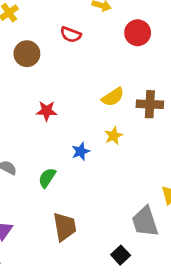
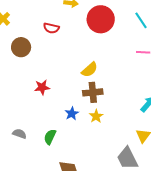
red circle: (138, 33) -> (101, 19), size x1.4
brown cross: (150, 104) -> (93, 92), moved
yellow star: (113, 136) -> (96, 116), moved

